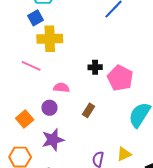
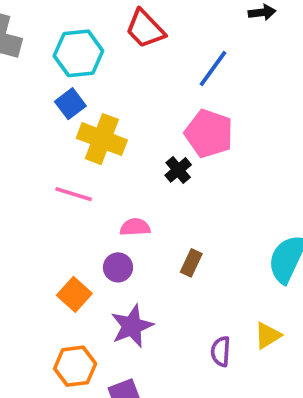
yellow cross: (50, 39) -> (102, 139), turned 30
black cross: (95, 67) -> (178, 170), moved, turned -32
pink pentagon: (120, 78) -> (209, 133), moved

